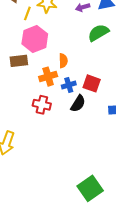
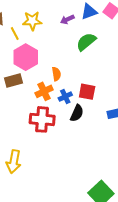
yellow line: (27, 13) -> (15, 33), turned -40
red cross: (42, 105) -> (42, 119), size x1.4

